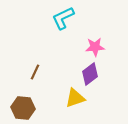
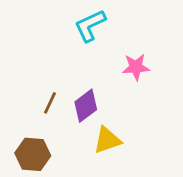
purple diamond: (90, 74) -> (86, 106), moved

